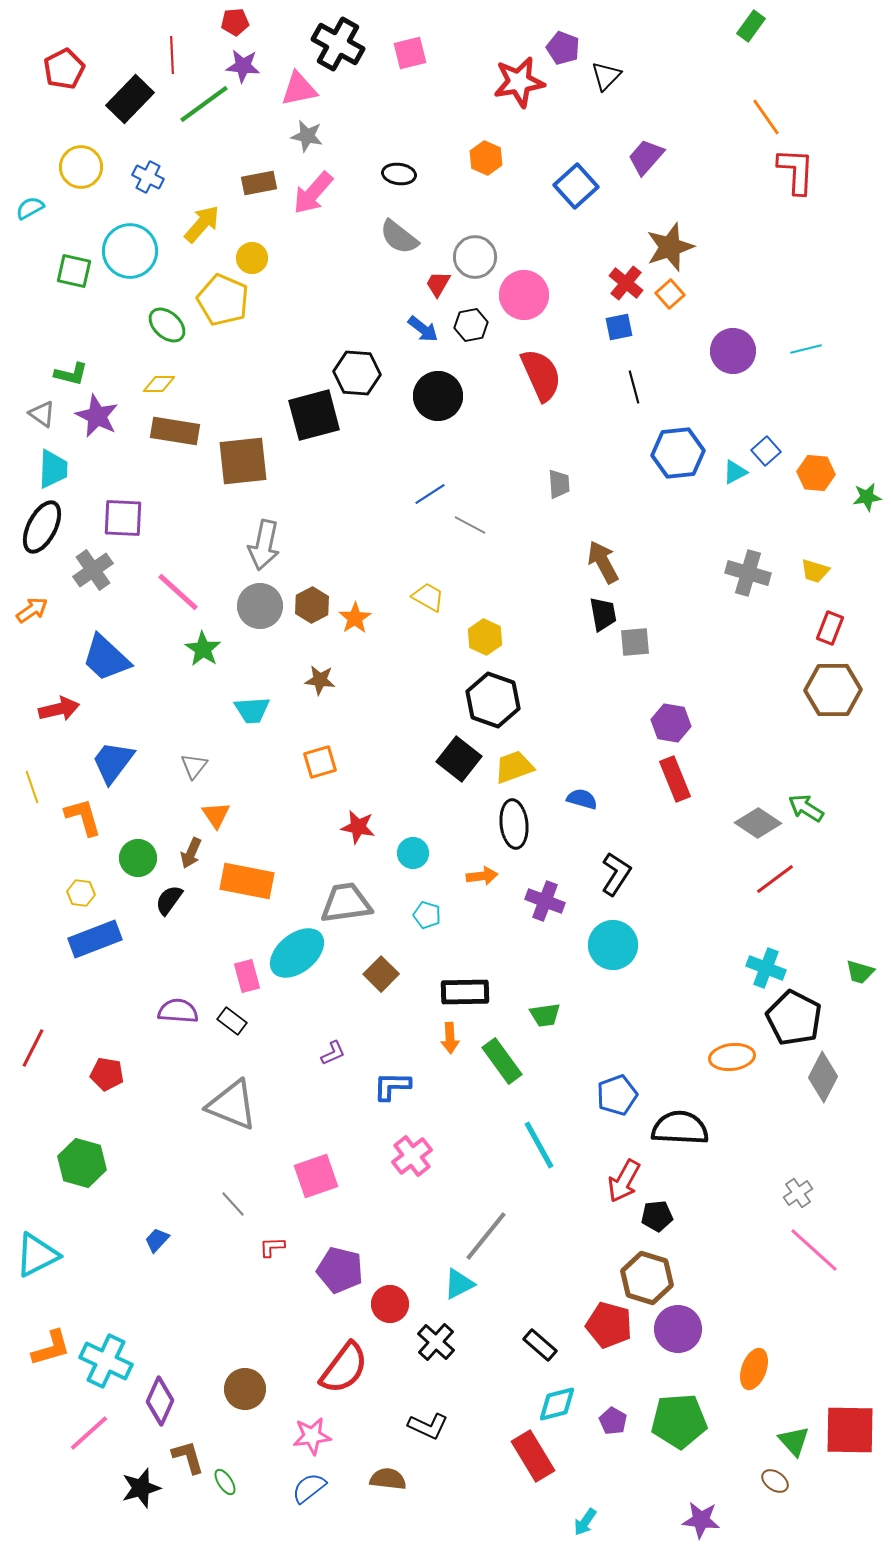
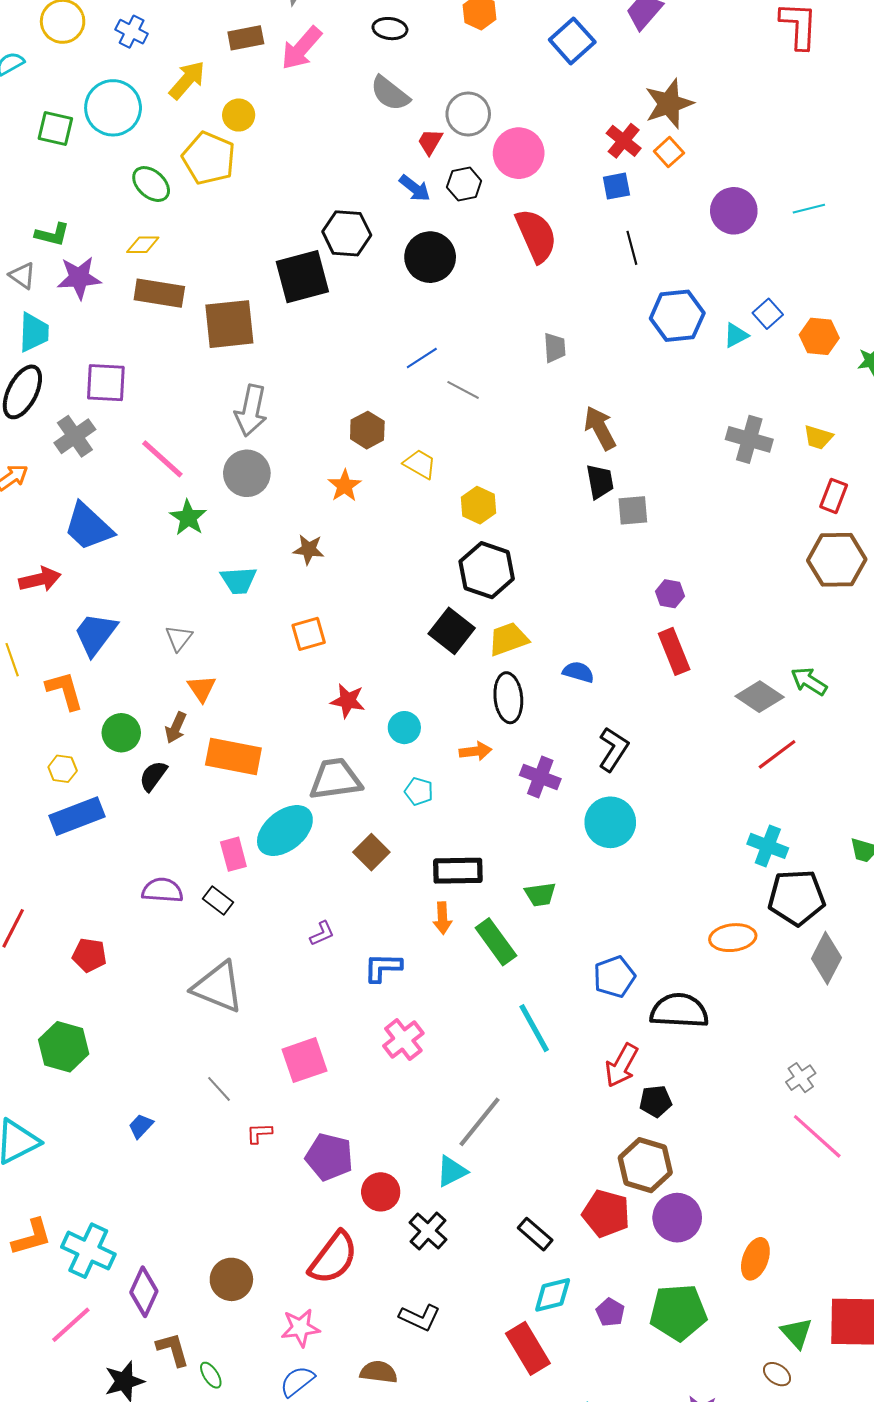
purple star: (97, 416) -> (79, 278), turned -30
brown hexagon: (312, 605) -> (367, 430), moved
purple hexagon: (671, 723) -> (670, 594), size x0.7
black pentagon: (794, 1018) -> (797, 897), turned -30

